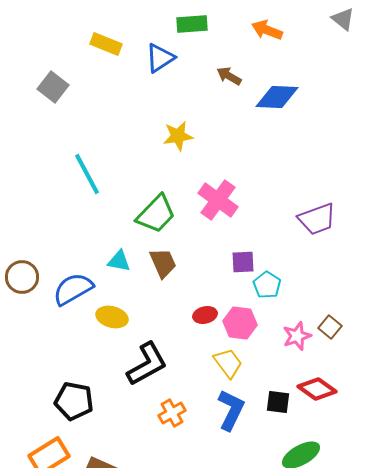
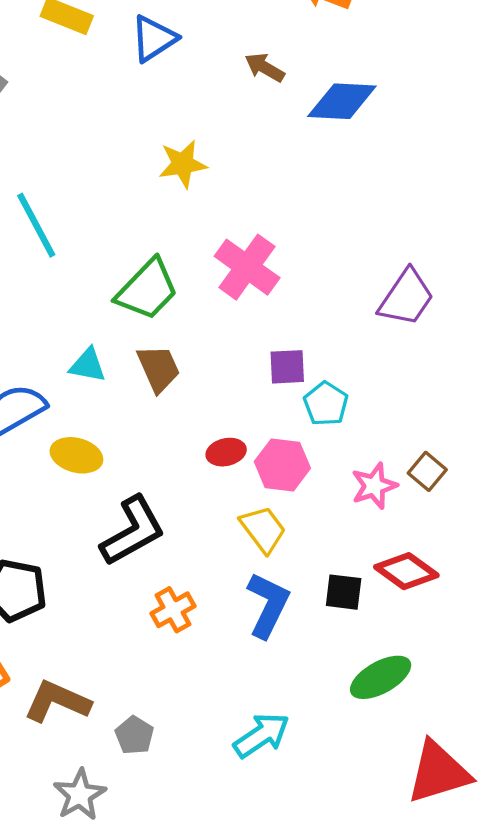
purple trapezoid: (317, 219) -> (406, 298), turned -36

